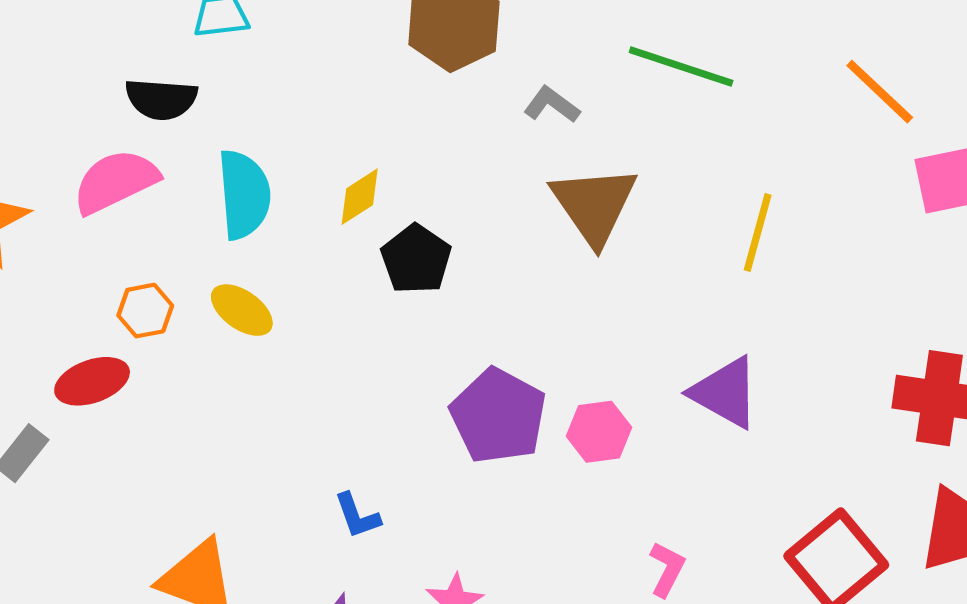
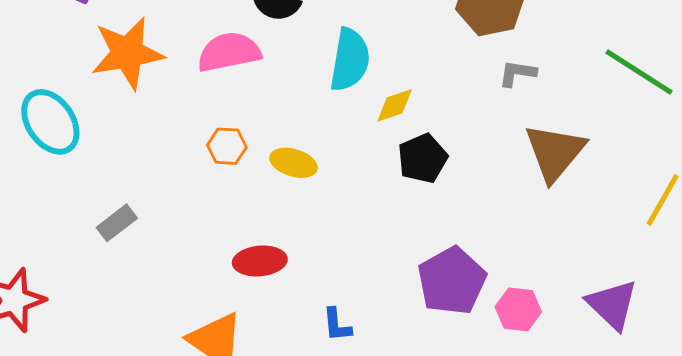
gray L-shape: (552, 105) -> (517, 73), moved, turned -42
cyan semicircle: (244, 194) -> (350, 60), moved
yellow ellipse: (242, 310) -> (294, 163), turned -33
red ellipse: (92, 381) -> (260, 261), moved

